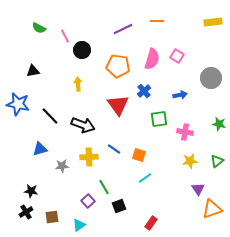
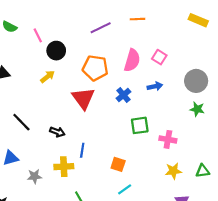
yellow rectangle: (213, 22) -> (198, 20), turned 30
yellow arrow: (78, 84) -> (48, 77), moved, turned 56
blue arrow: (180, 95) -> (155, 86), moved
red triangle: (118, 105) -> (83, 98), moved
green star: (219, 124) -> (197, 109), moved
black arrow: (83, 125) -> (57, 132), size x0.6
blue line: (114, 149) -> (82, 150), moved, turned 64
green triangle: (217, 161) -> (203, 171), turned 32

